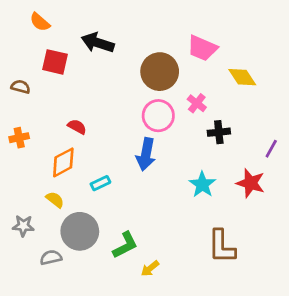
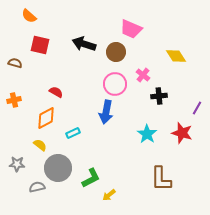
black arrow: (98, 43) -> (84, 44), moved
pink trapezoid: (202, 48) -> (131, 29), moved
brown circle: (160, 72) -> (116, 52), size x0.7

